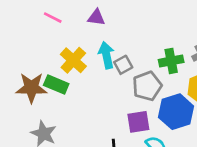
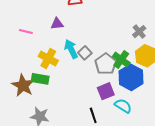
green cross: (171, 61) -> (121, 60), moved, turned -30
brown star: (31, 88) -> (23, 86), turned -30

